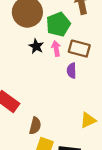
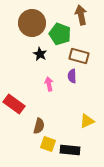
green pentagon: (58, 24) -> (60, 34), turned -30
pink arrow: (56, 49) -> (49, 84), moved

